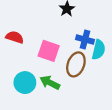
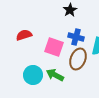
red semicircle: (15, 37) -> (24, 35), turned -35
blue cross: (85, 39) -> (76, 37), moved

